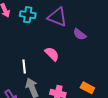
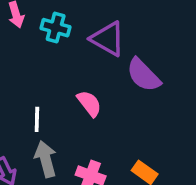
purple semicircle: (80, 34) -> (144, 75), size x1.5

